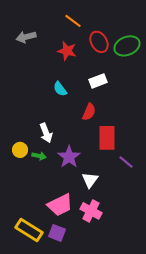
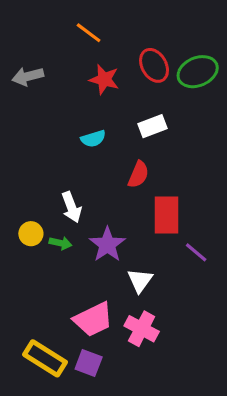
orange line: (73, 21) -> (89, 33), moved
gray arrow: (26, 37) -> (28, 76), moved
cyan semicircle: (60, 89) -> (93, 139), turned -70

